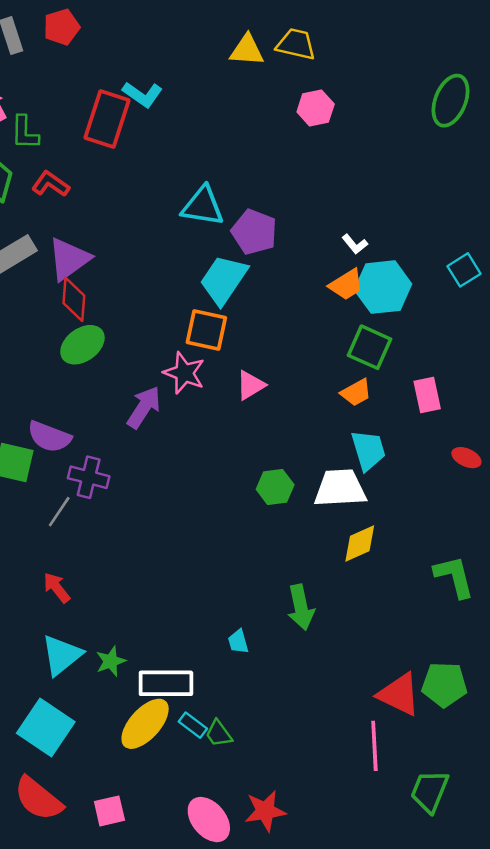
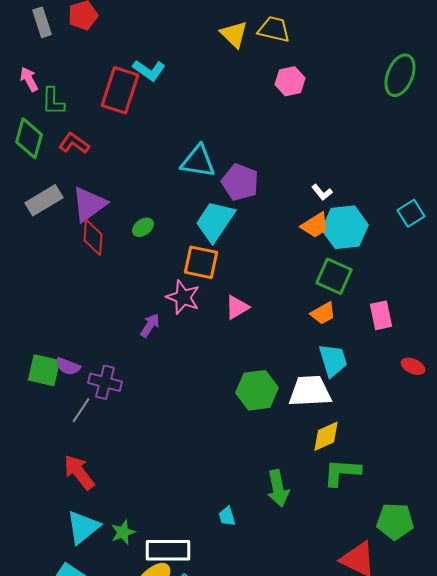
yellow triangle: (247, 50) -> (234, 34), turned 40
green ellipse: (82, 345) -> (143, 227), moved, size x0.6
purple arrow: (144, 407) -> (150, 325), size x0.7
purple semicircle: (49, 437) -> (68, 366), moved, size x0.7
green hexagon: (275, 487) -> (257, 390), size x1.4
green L-shape: (454, 577) -> (342, 472), moved, turned -72
red arrow: (57, 588) -> (79, 472), size x1.4
green pentagon: (444, 685) -> (395, 521), moved

